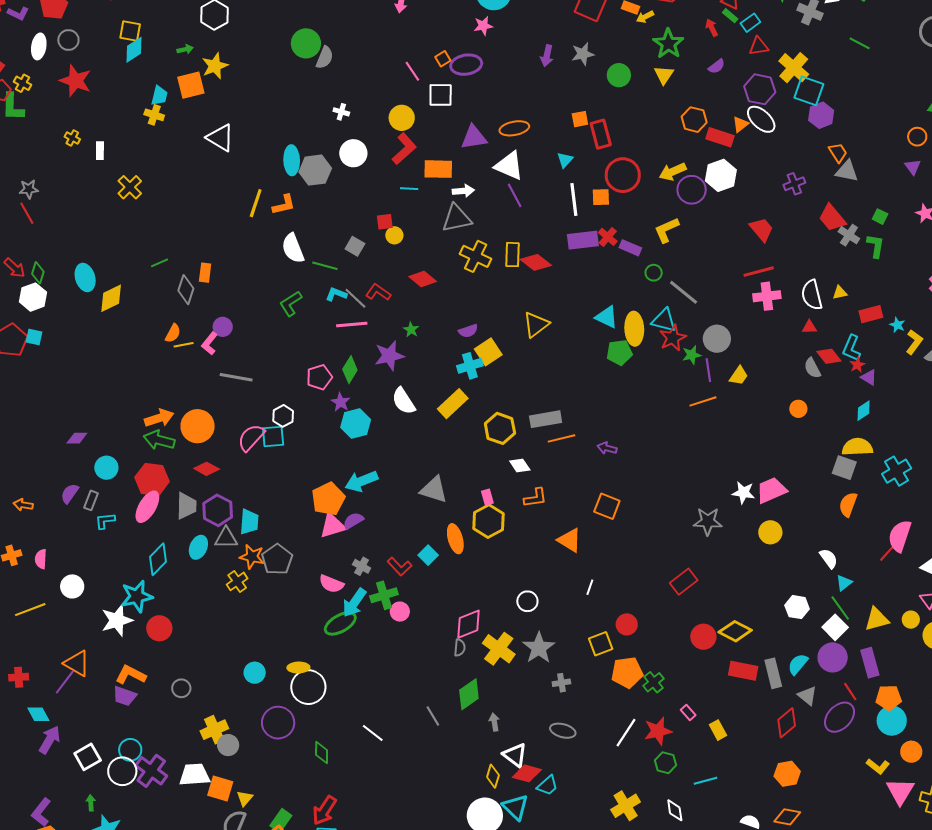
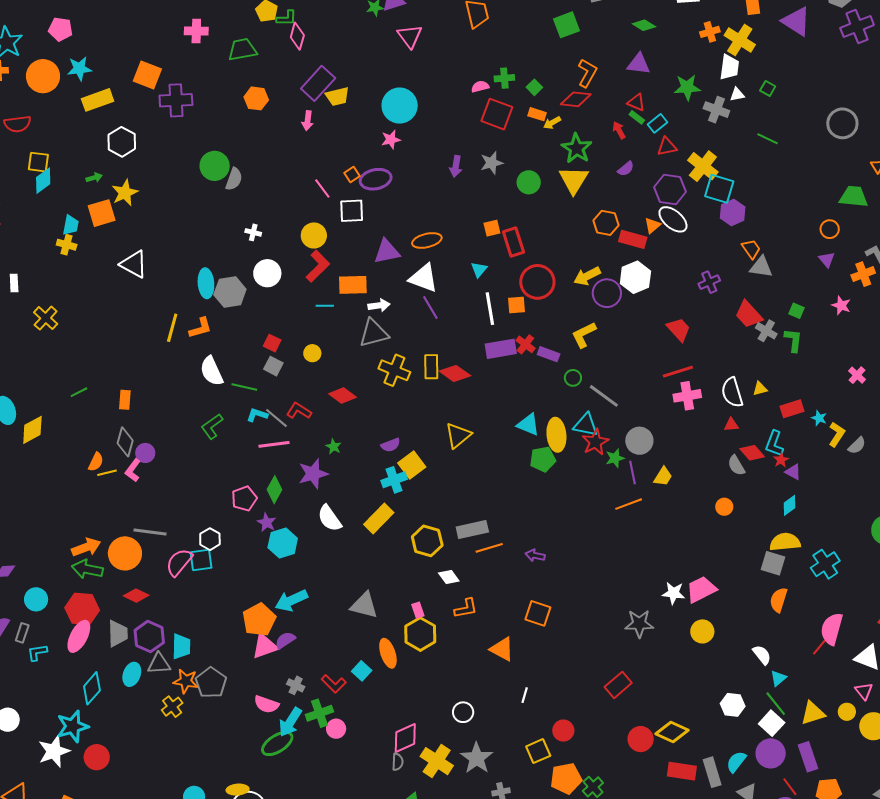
yellow triangle: (664, 75) -> (574, 180), size x1.5
red square: (385, 222) -> (272, 343), moved, turned 36
gray diamond: (186, 290) -> (125, 442), moved
gray line: (236, 377) -> (150, 532), moved

